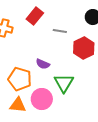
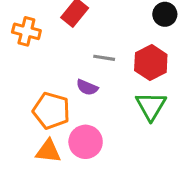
gray line: (60, 31) -> (104, 58), moved
green triangle: (64, 83) -> (151, 106), moved

